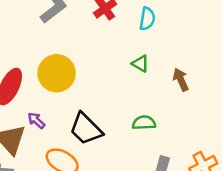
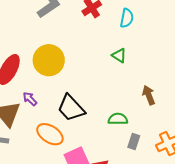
brown arrow: (181, 80) -> (149, 95), moved
green semicircle: (144, 123) -> (118, 119), moved

